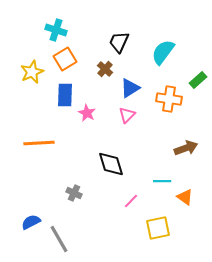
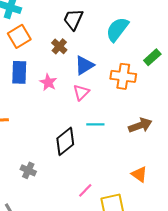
pink star: (87, 113) -> (48, 82), moved
black diamond: (111, 164) -> (65, 141), turned 68
cyan line: (162, 181) -> (95, 124), moved
pink line: (131, 201) -> (85, 190), moved

